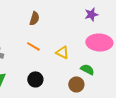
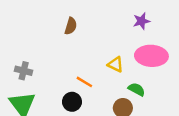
orange line: (33, 46) -> (84, 82), moved
yellow triangle: (62, 52) -> (115, 65), moved

